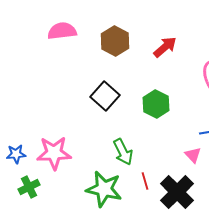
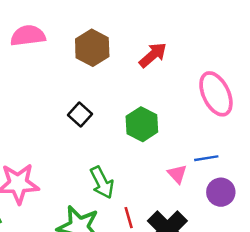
black square: (105, 96) -> (80, 114), size x0.7
pink triangle: (193, 155) -> (177, 174), moved

